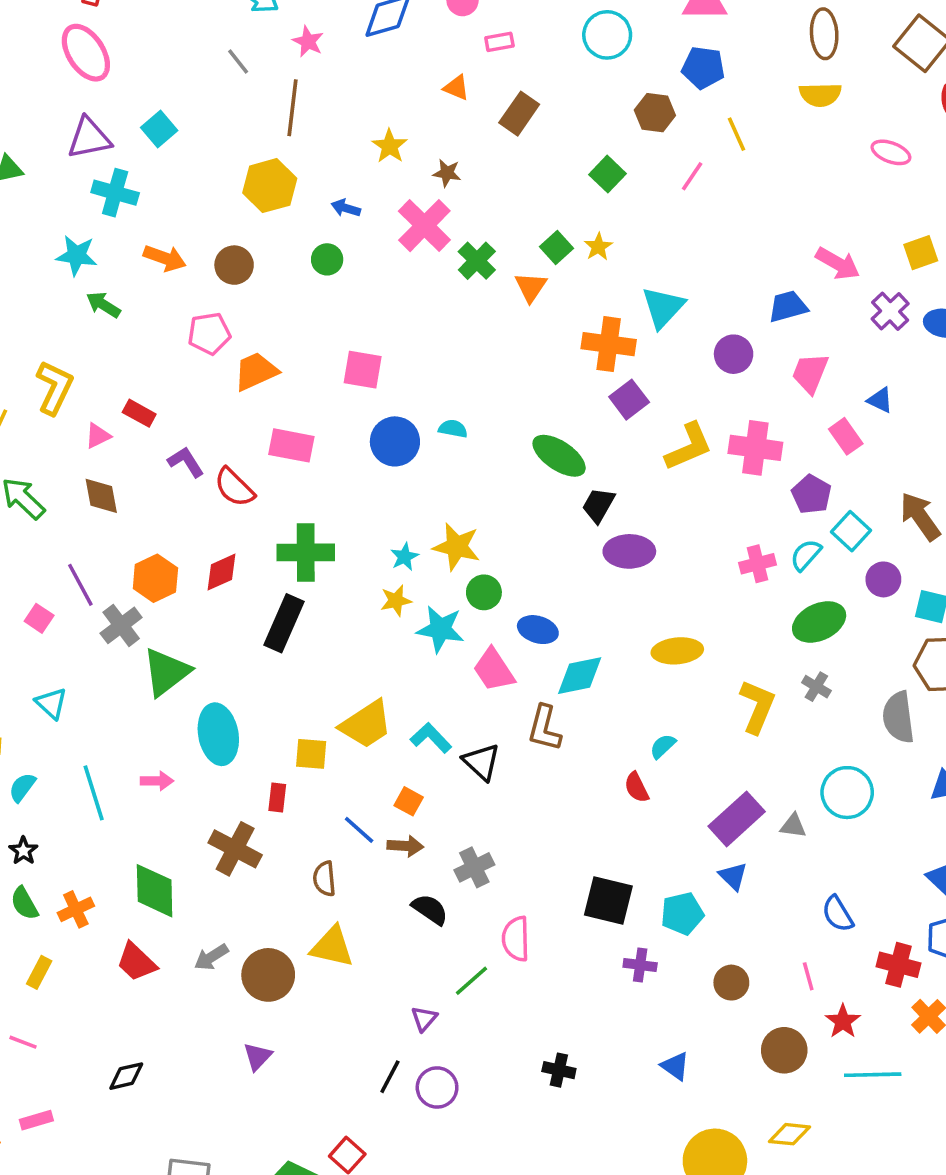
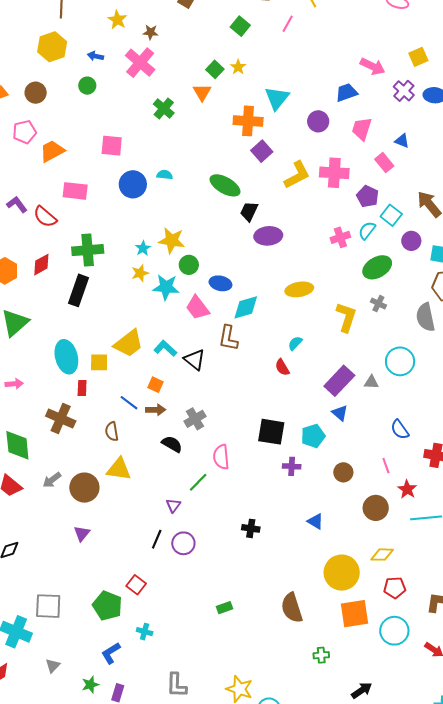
green cross: (477, 261) -> (164, 108), moved
cyan ellipse: (218, 734) -> (66, 357), moved

